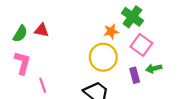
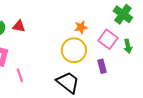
green cross: (132, 17) -> (123, 14), moved
green arrow: (154, 68) -> (128, 46), moved, turned -88

